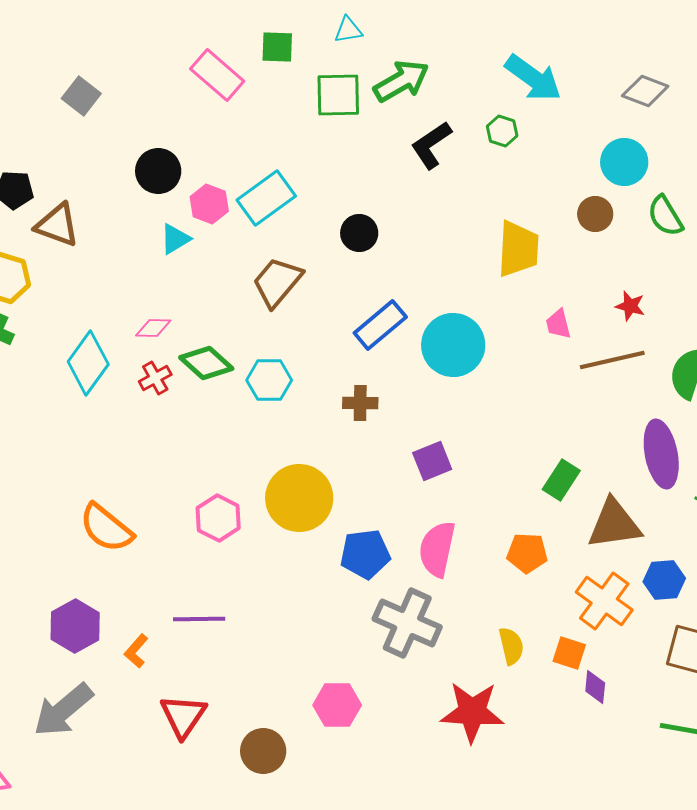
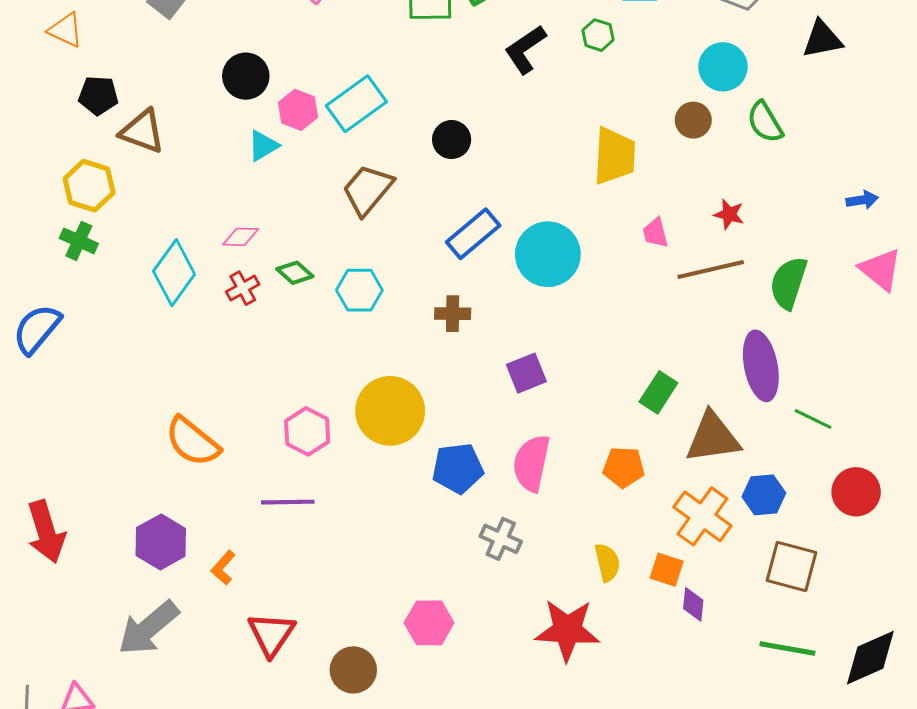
green diamond: (206, 363) -> (295, 273), size x0.7
purple line: (199, 619) -> (288, 502), moved
gray cross: (407, 623) -> (501, 539), size x0.6

